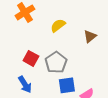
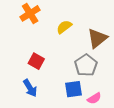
brown triangle: (90, 36) -> (97, 38), size x1.5
gray pentagon: (56, 62) -> (86, 65), moved

